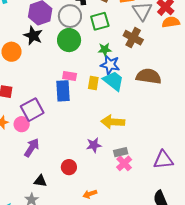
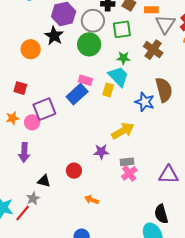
blue star: (110, 65) -> (145, 102), moved
brown semicircle: (149, 76) -> (164, 90), turned 60
cyan trapezoid: (113, 81) -> (118, 76), moved
blue rectangle: (63, 91) -> (77, 94), turned 45
yellow arrow: (113, 122) -> (123, 131), turned 140
purple arrow: (32, 148) -> (24, 152), moved, turned 144
orange arrow: (90, 194) -> (92, 200), turned 32

